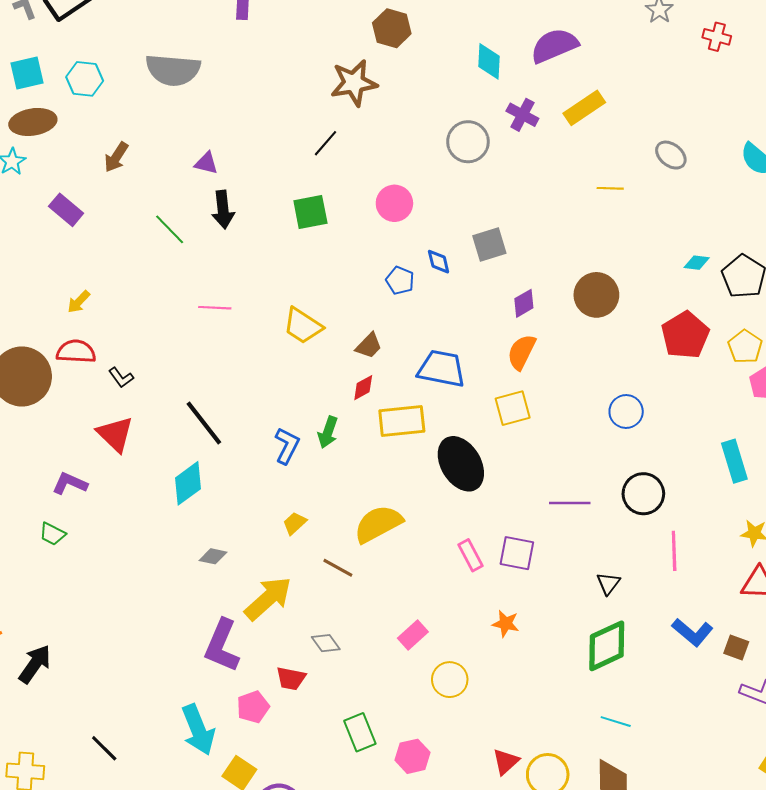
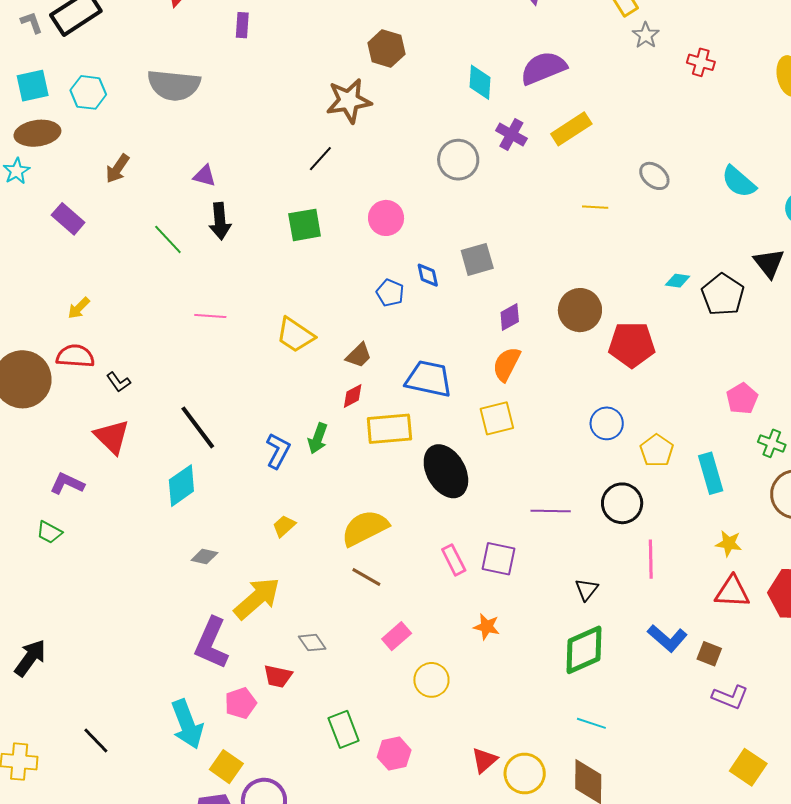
red pentagon: (685, 335) -> (632, 345), moved, turned 30
yellow pentagon: (745, 347) -> (657, 451), moved
brown line: (338, 568) -> (366, 577), moved

